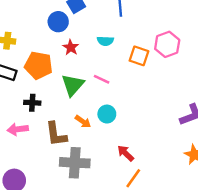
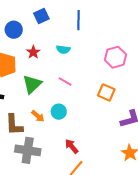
blue circle: (58, 22) -> (14, 30), moved
orange square: (139, 56) -> (106, 92), moved
pink line: (102, 79) -> (65, 81), moved

